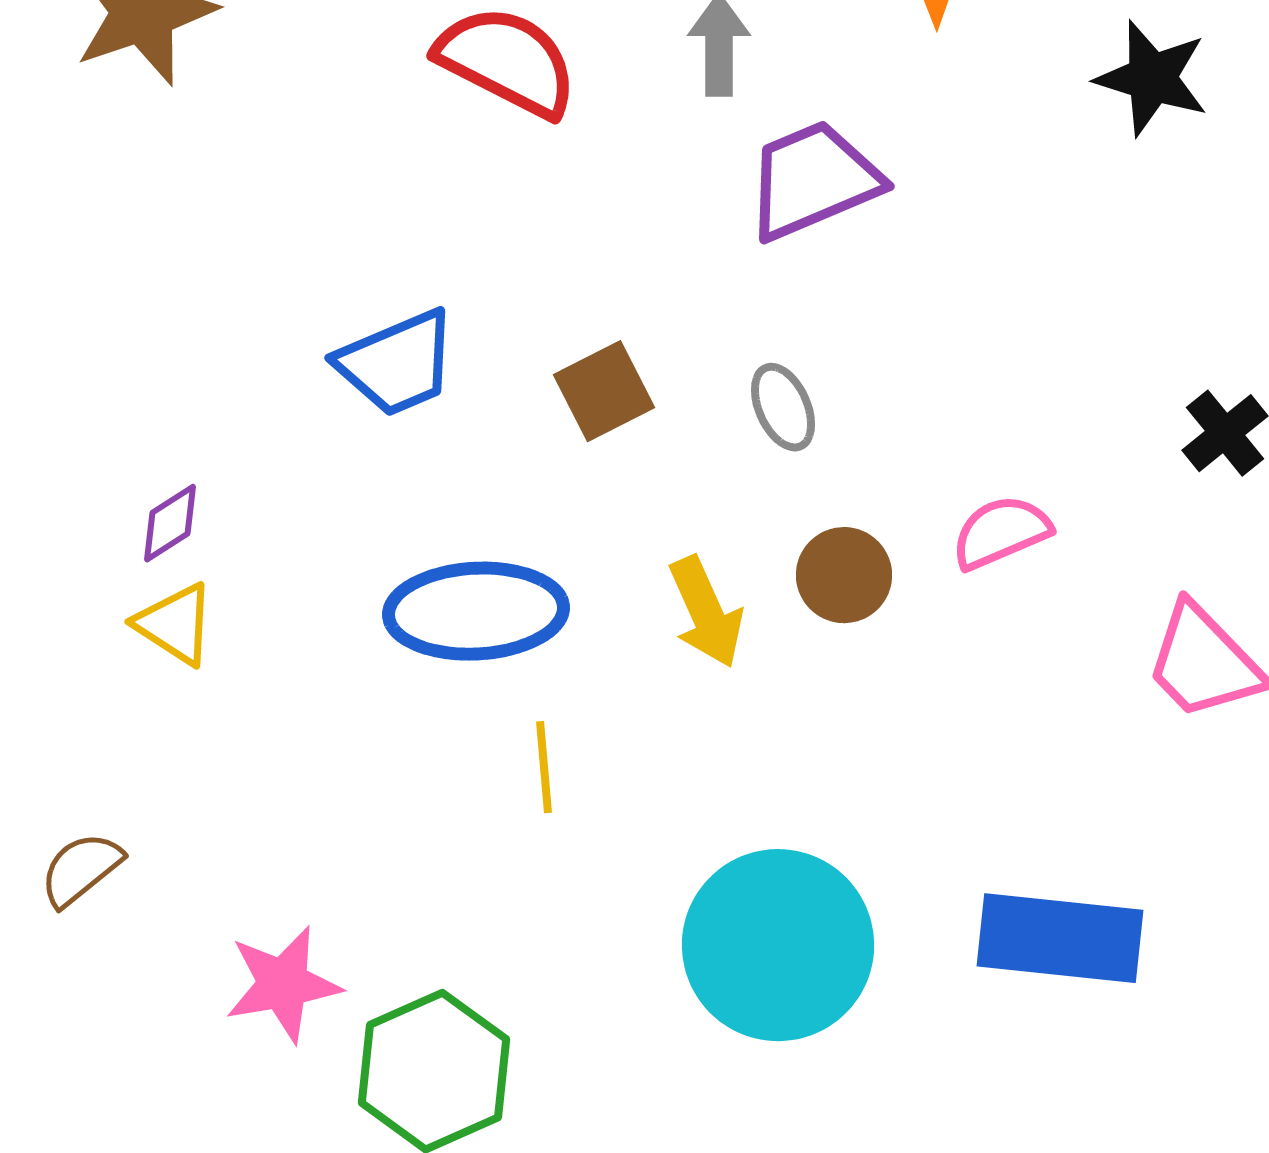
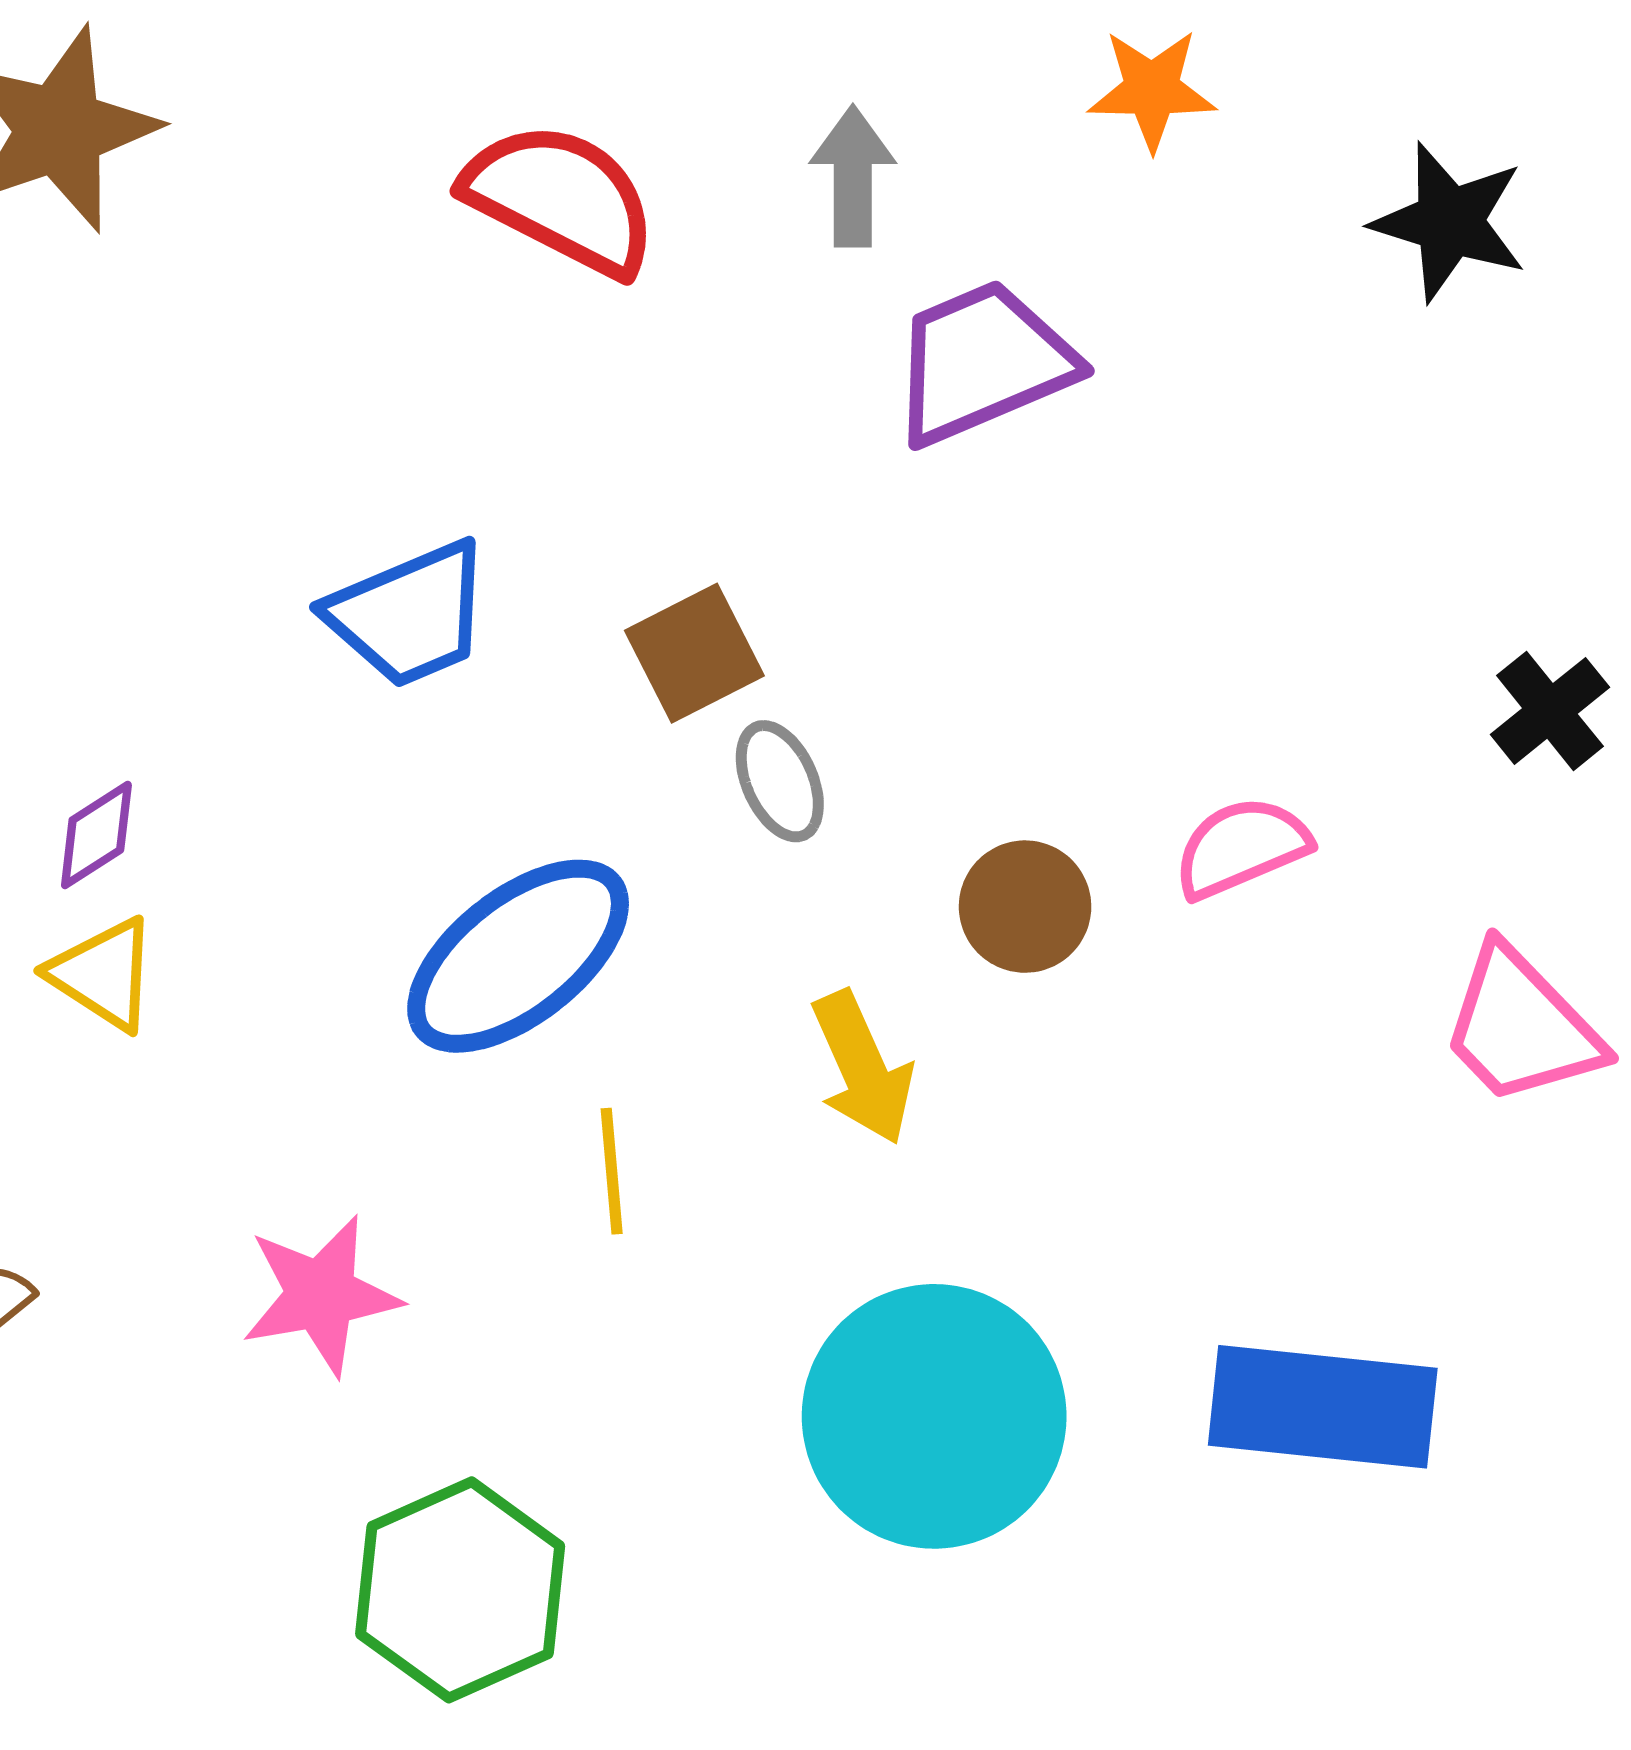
gray ellipse: (783, 407) -> (780, 781), moved
blue ellipse: (476, 611) -> (518, 956), turned -35
yellow arrow: (706, 612) -> (862, 1068), moved
pink star: (283, 984) -> (321, 1295), moved

